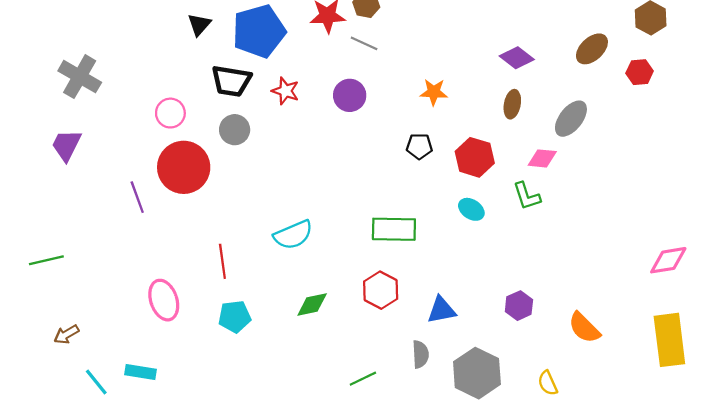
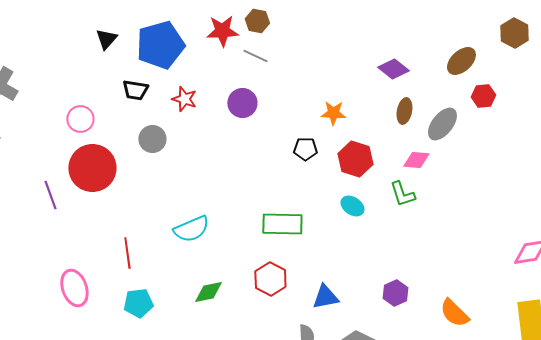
red hexagon: (640, 72) -> (483, 96), moved
black trapezoid: (231, 81) -> (135, 90), size x0.7
orange star: (434, 92) -> (333, 113), moved
brown ellipse: (512, 104) -> (404, 111), moved
gray circle: (235, 130) -> (152, 139), moved

